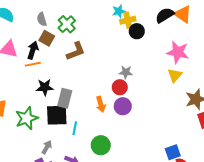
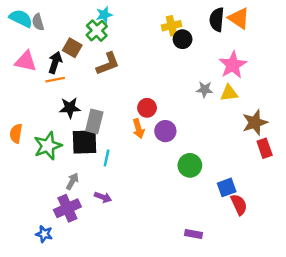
cyan star: (119, 11) -> (104, 15), moved
black semicircle: (165, 15) -> (217, 20), turned -54
gray semicircle: (42, 19) -> (38, 22), moved
pink star: (178, 52) -> (233, 65), turned 30
gray star: (126, 72) -> (205, 89), moved
yellow triangle: (175, 75) -> (229, 93), turned 42
red circle: (120, 87) -> (147, 108), moved
green circle: (101, 145) -> (190, 165), moved

